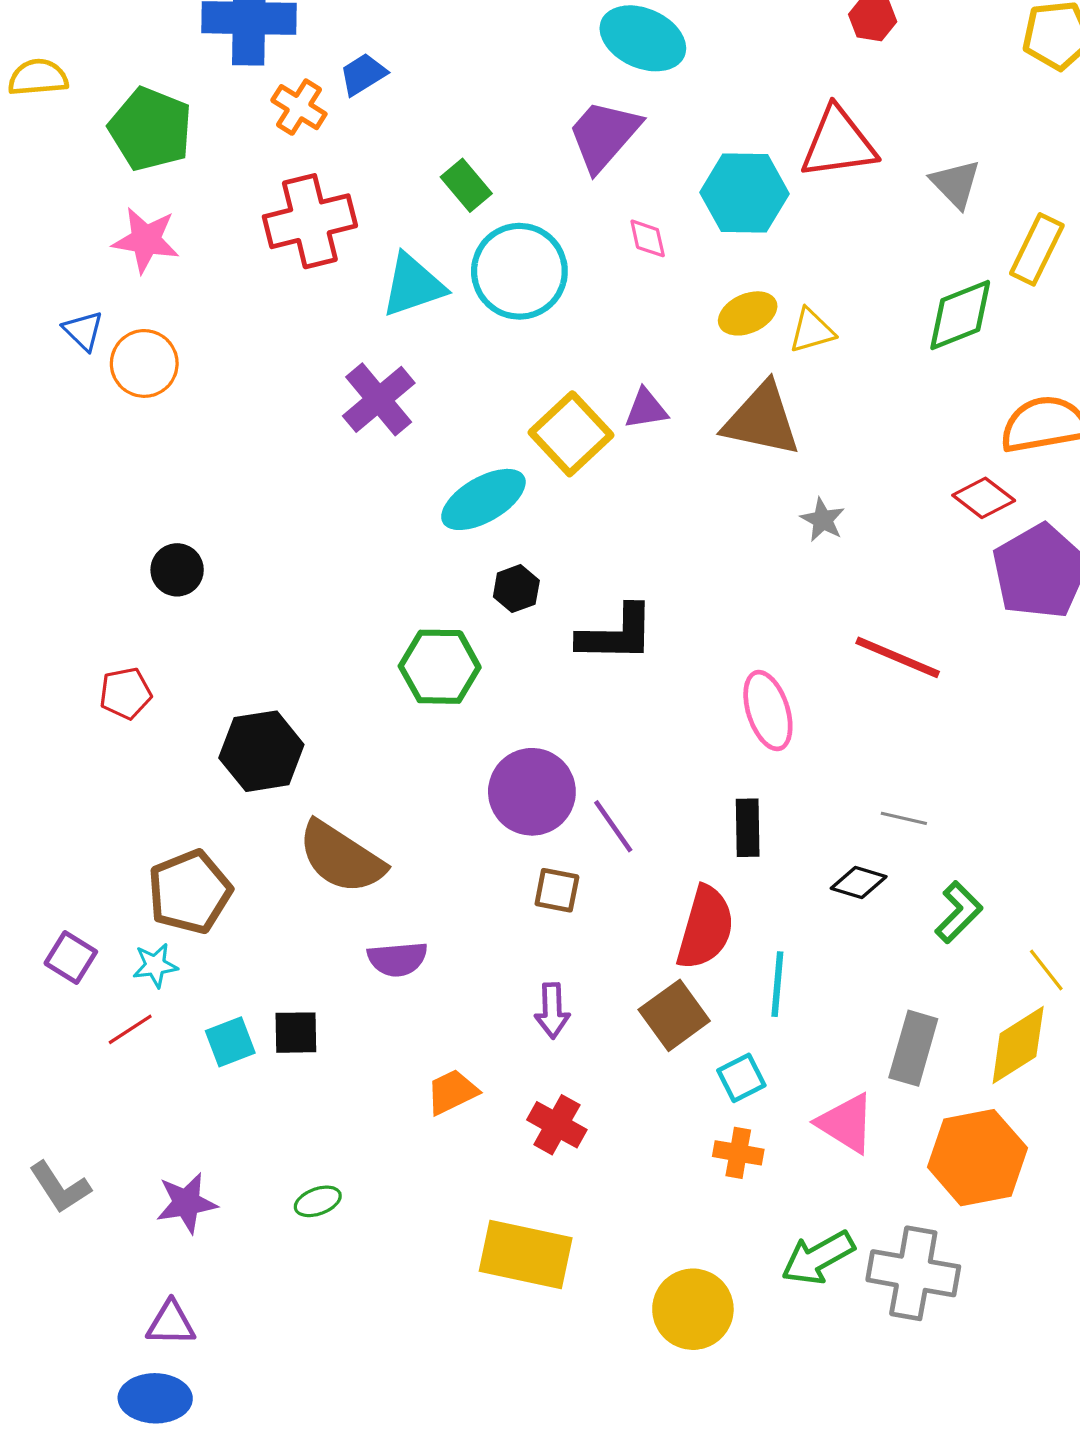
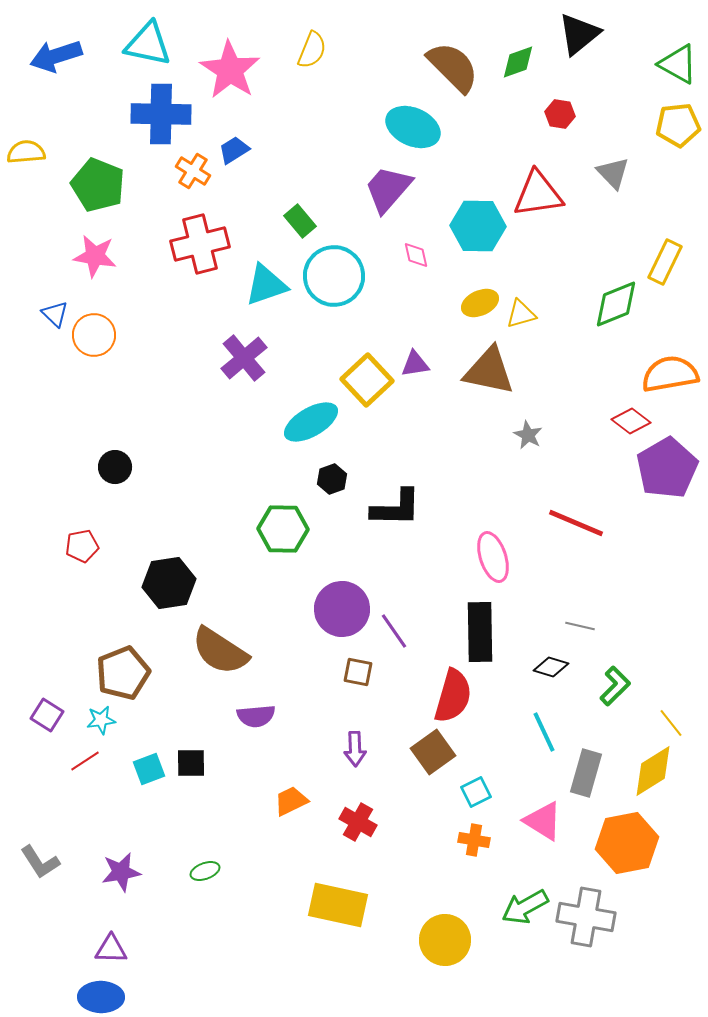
gray triangle: (956, 184) -> (613, 173), moved
black rectangle: (748, 828) -> (480, 632), size x1.6
cyan line: (777, 984) -> (544, 732), moved, turned -30

